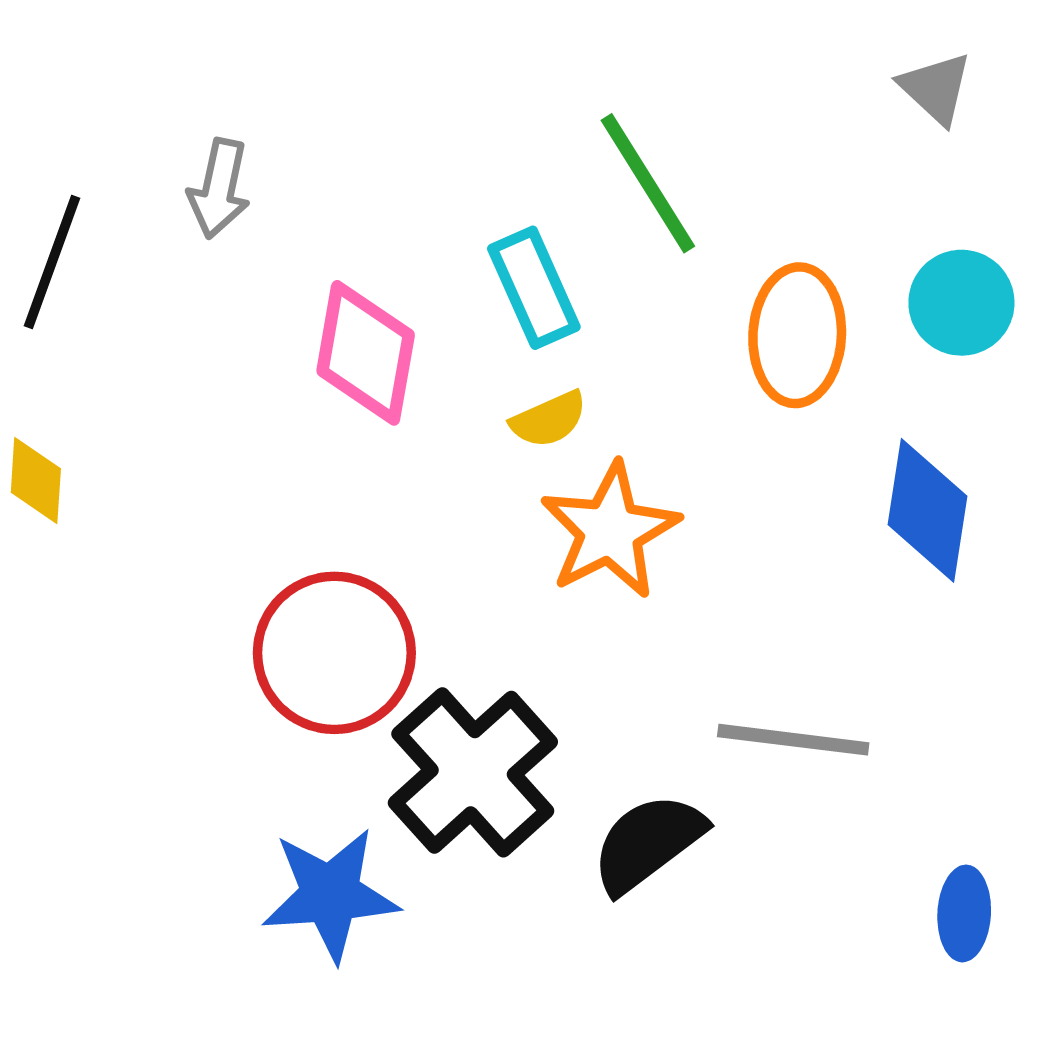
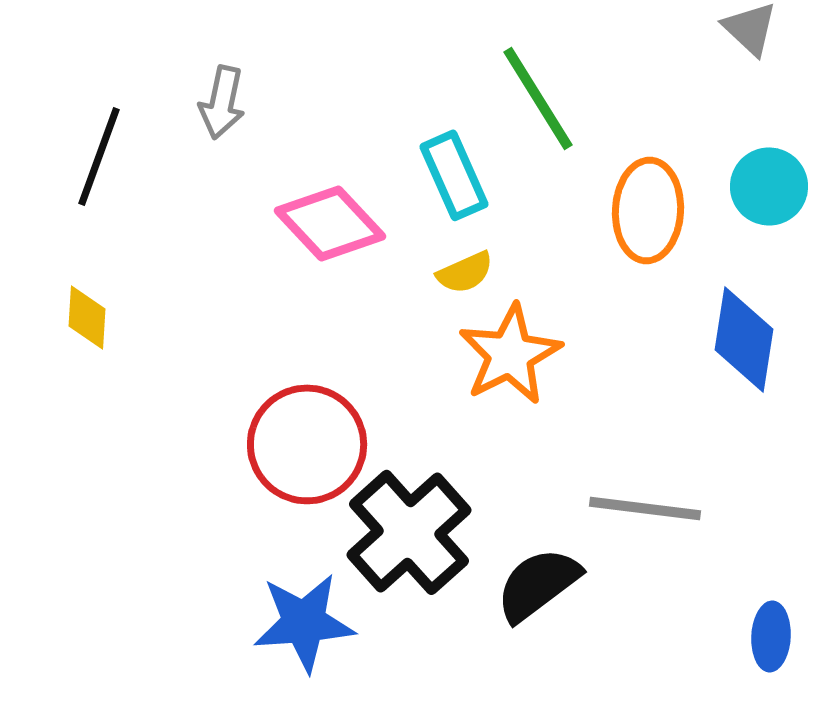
pink diamond: (366, 353) -> (330, 223), turned -53

